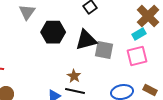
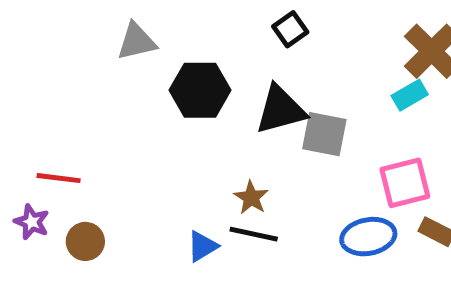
gray triangle: (27, 12) -> (137, 41), turned 42
pink square: (137, 56) -> (405, 183), moved

